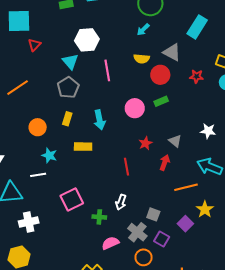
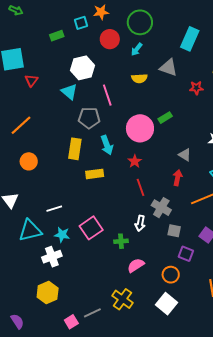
red circle: (160, 75) -> (110, 39), moved
gray pentagon: (68, 88) -> (89, 118), moved, turned -30
pink circle: (135, 108) -> (140, 128), size x1.4
yellow rectangle: (67, 119) -> (75, 149), size x1.5
orange circle: (38, 127) -> (29, 161), moved
red star: (145, 143) -> (135, 161), moved
cyan star: (49, 155) -> (62, 235), moved
gray cross: (137, 232) -> (161, 208), moved

